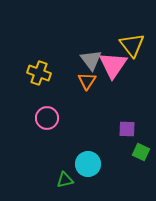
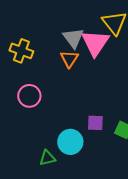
purple square: (127, 129) -> (95, 123), moved

